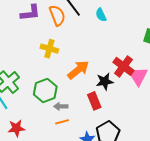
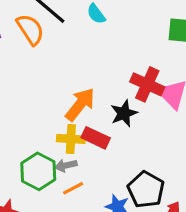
yellow cross: (49, 49) -> (71, 139), moved
green hexagon: (45, 90) -> (38, 171), moved
red rectangle: (94, 101) -> (96, 138), moved, turned -30

